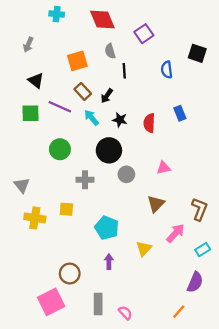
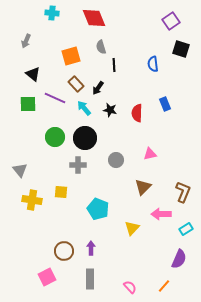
purple square: (144, 34) -> (171, 21), moved
black circle: (109, 150) -> (85, 138), moved
pink arrow: (175, 233) -> (161, 214), turned -132
purple arrow: (109, 262) -> (91, 248), moved
pink square: (51, 302) -> (47, 277), size x0.7
pink semicircle: (125, 313) -> (130, 287), moved

